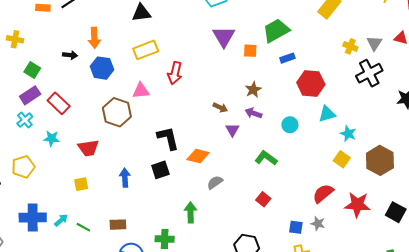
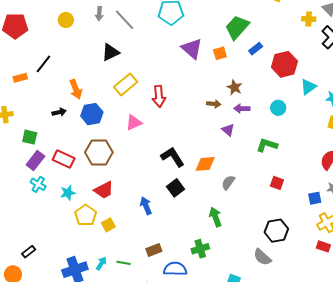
brown arrow: (220, 107) -> (214, 104), moved
brown hexagon: (117, 112) -> (99, 152), moved
yellow pentagon: (23, 167) -> (86, 215), moved

